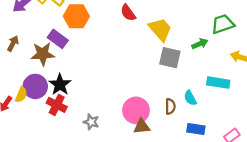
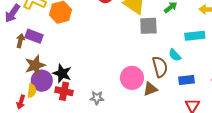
purple rectangle: (58, 39) -> (34, 36), moved
brown arrow: (13, 43) -> (20, 41), moved
brown star: (43, 54) -> (35, 65), moved
brown semicircle: (170, 106) -> (160, 67), size x1.5
brown triangle: (142, 126) -> (150, 89), moved

